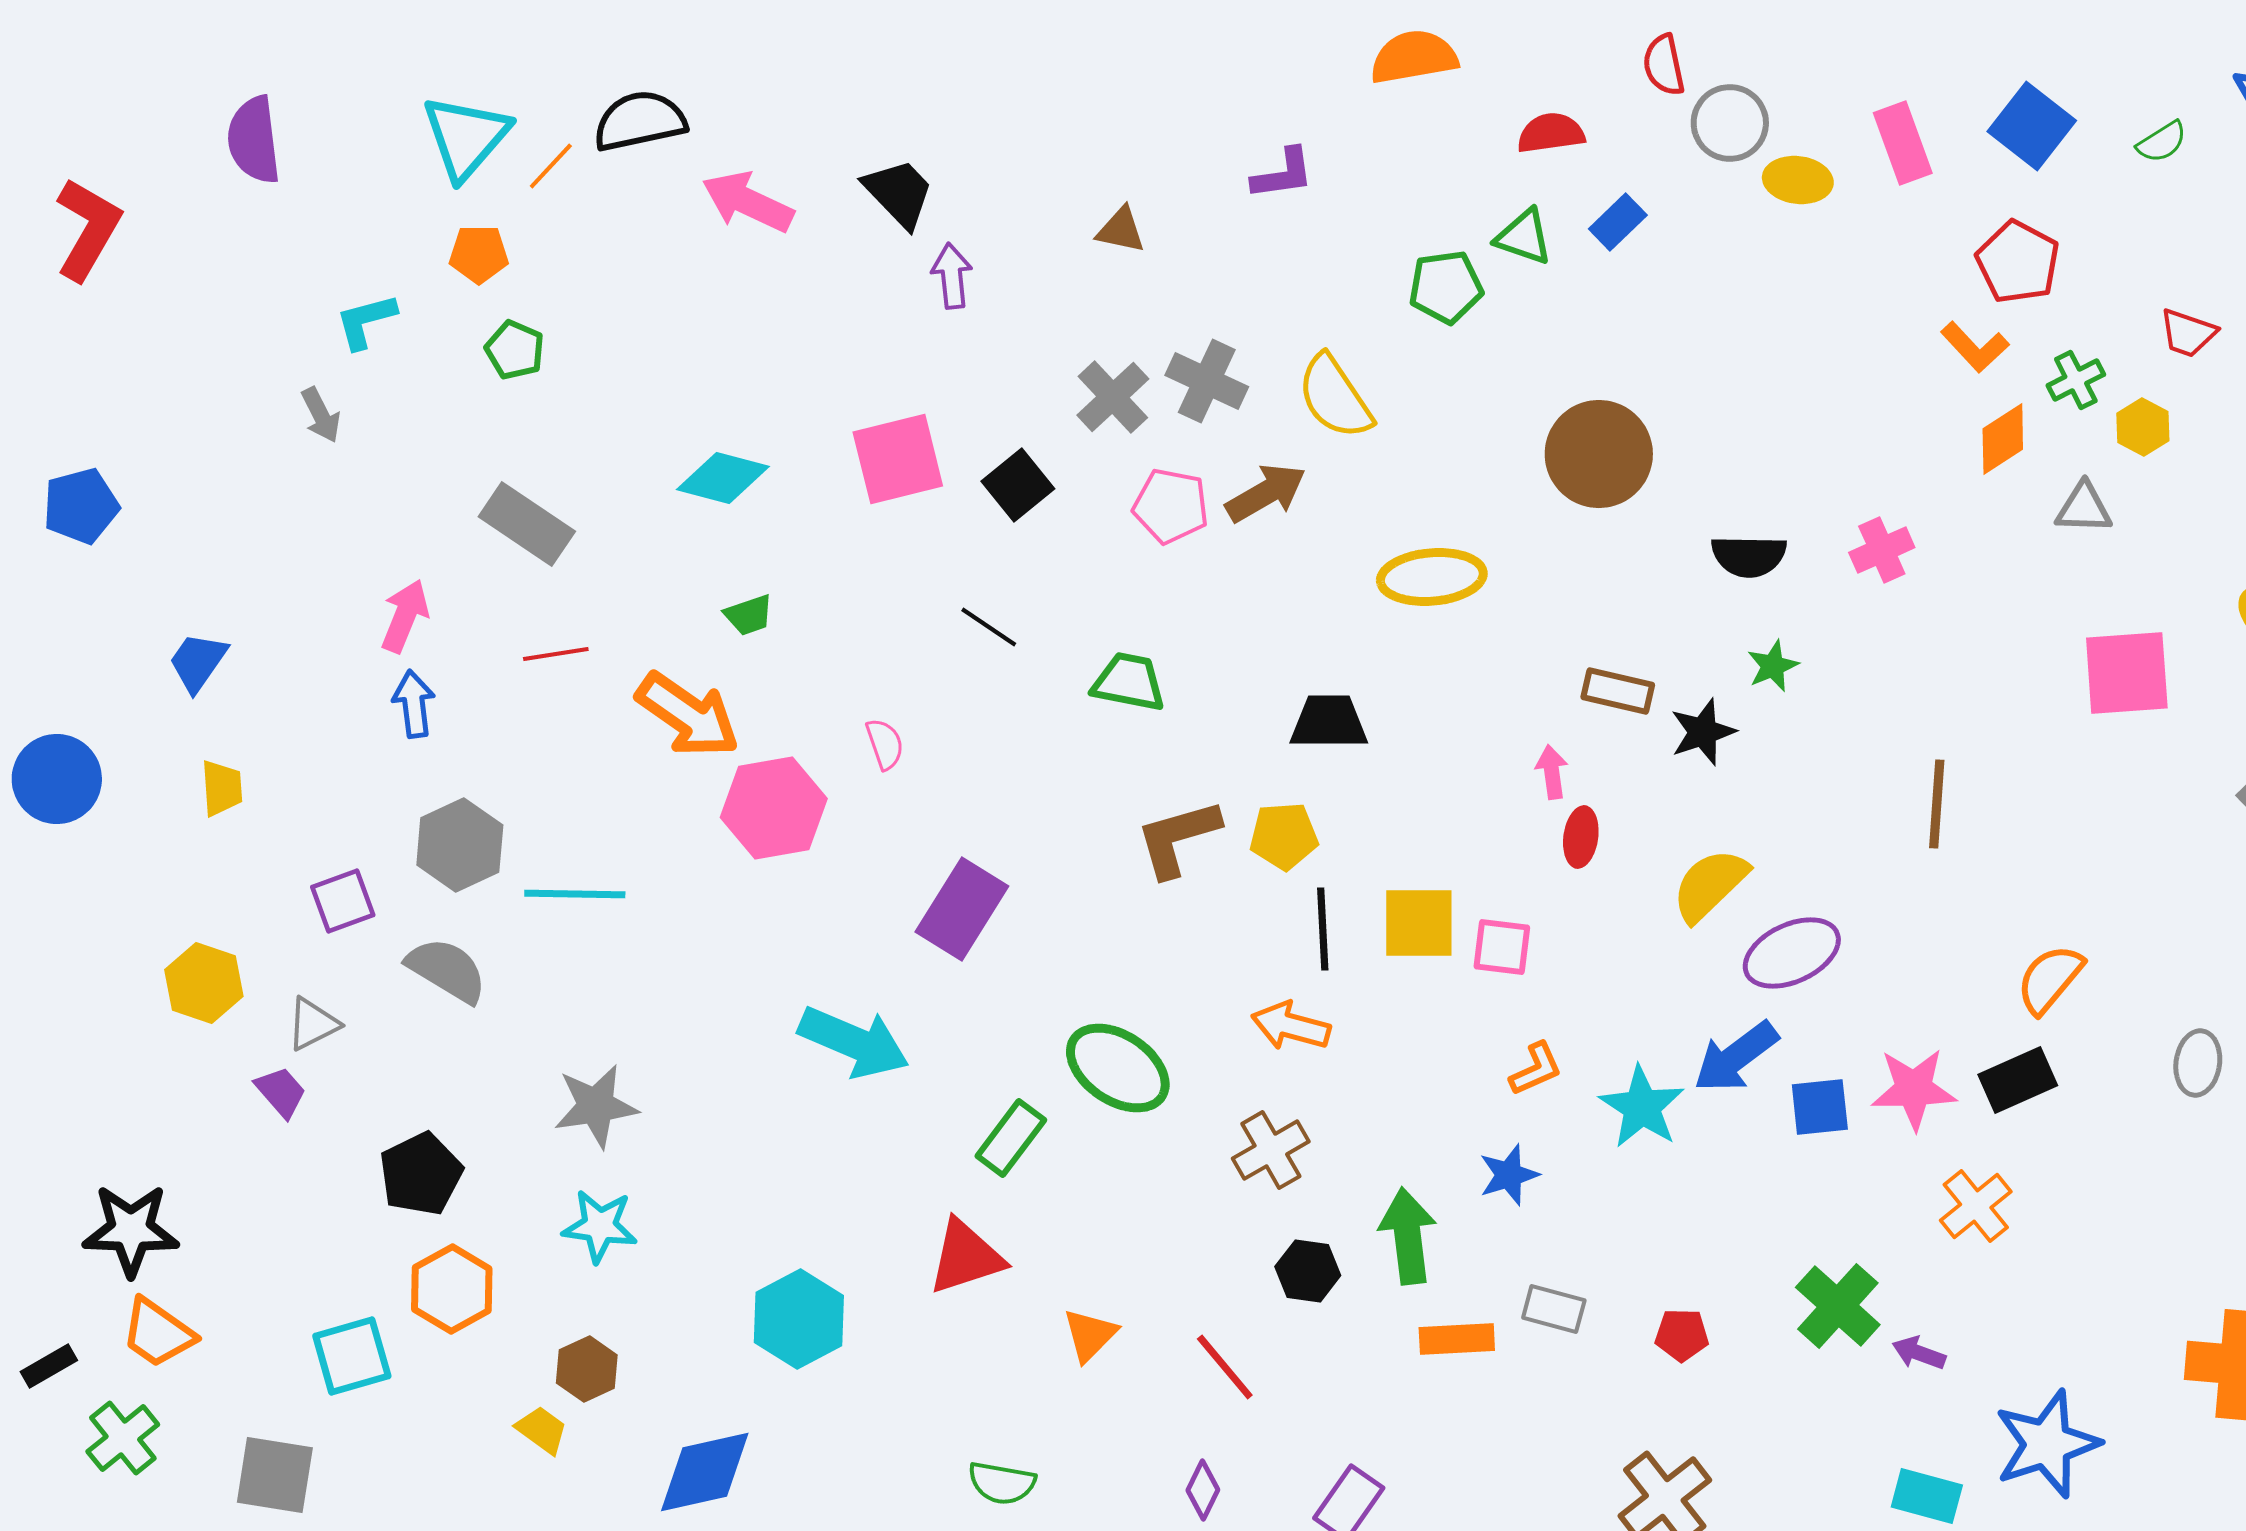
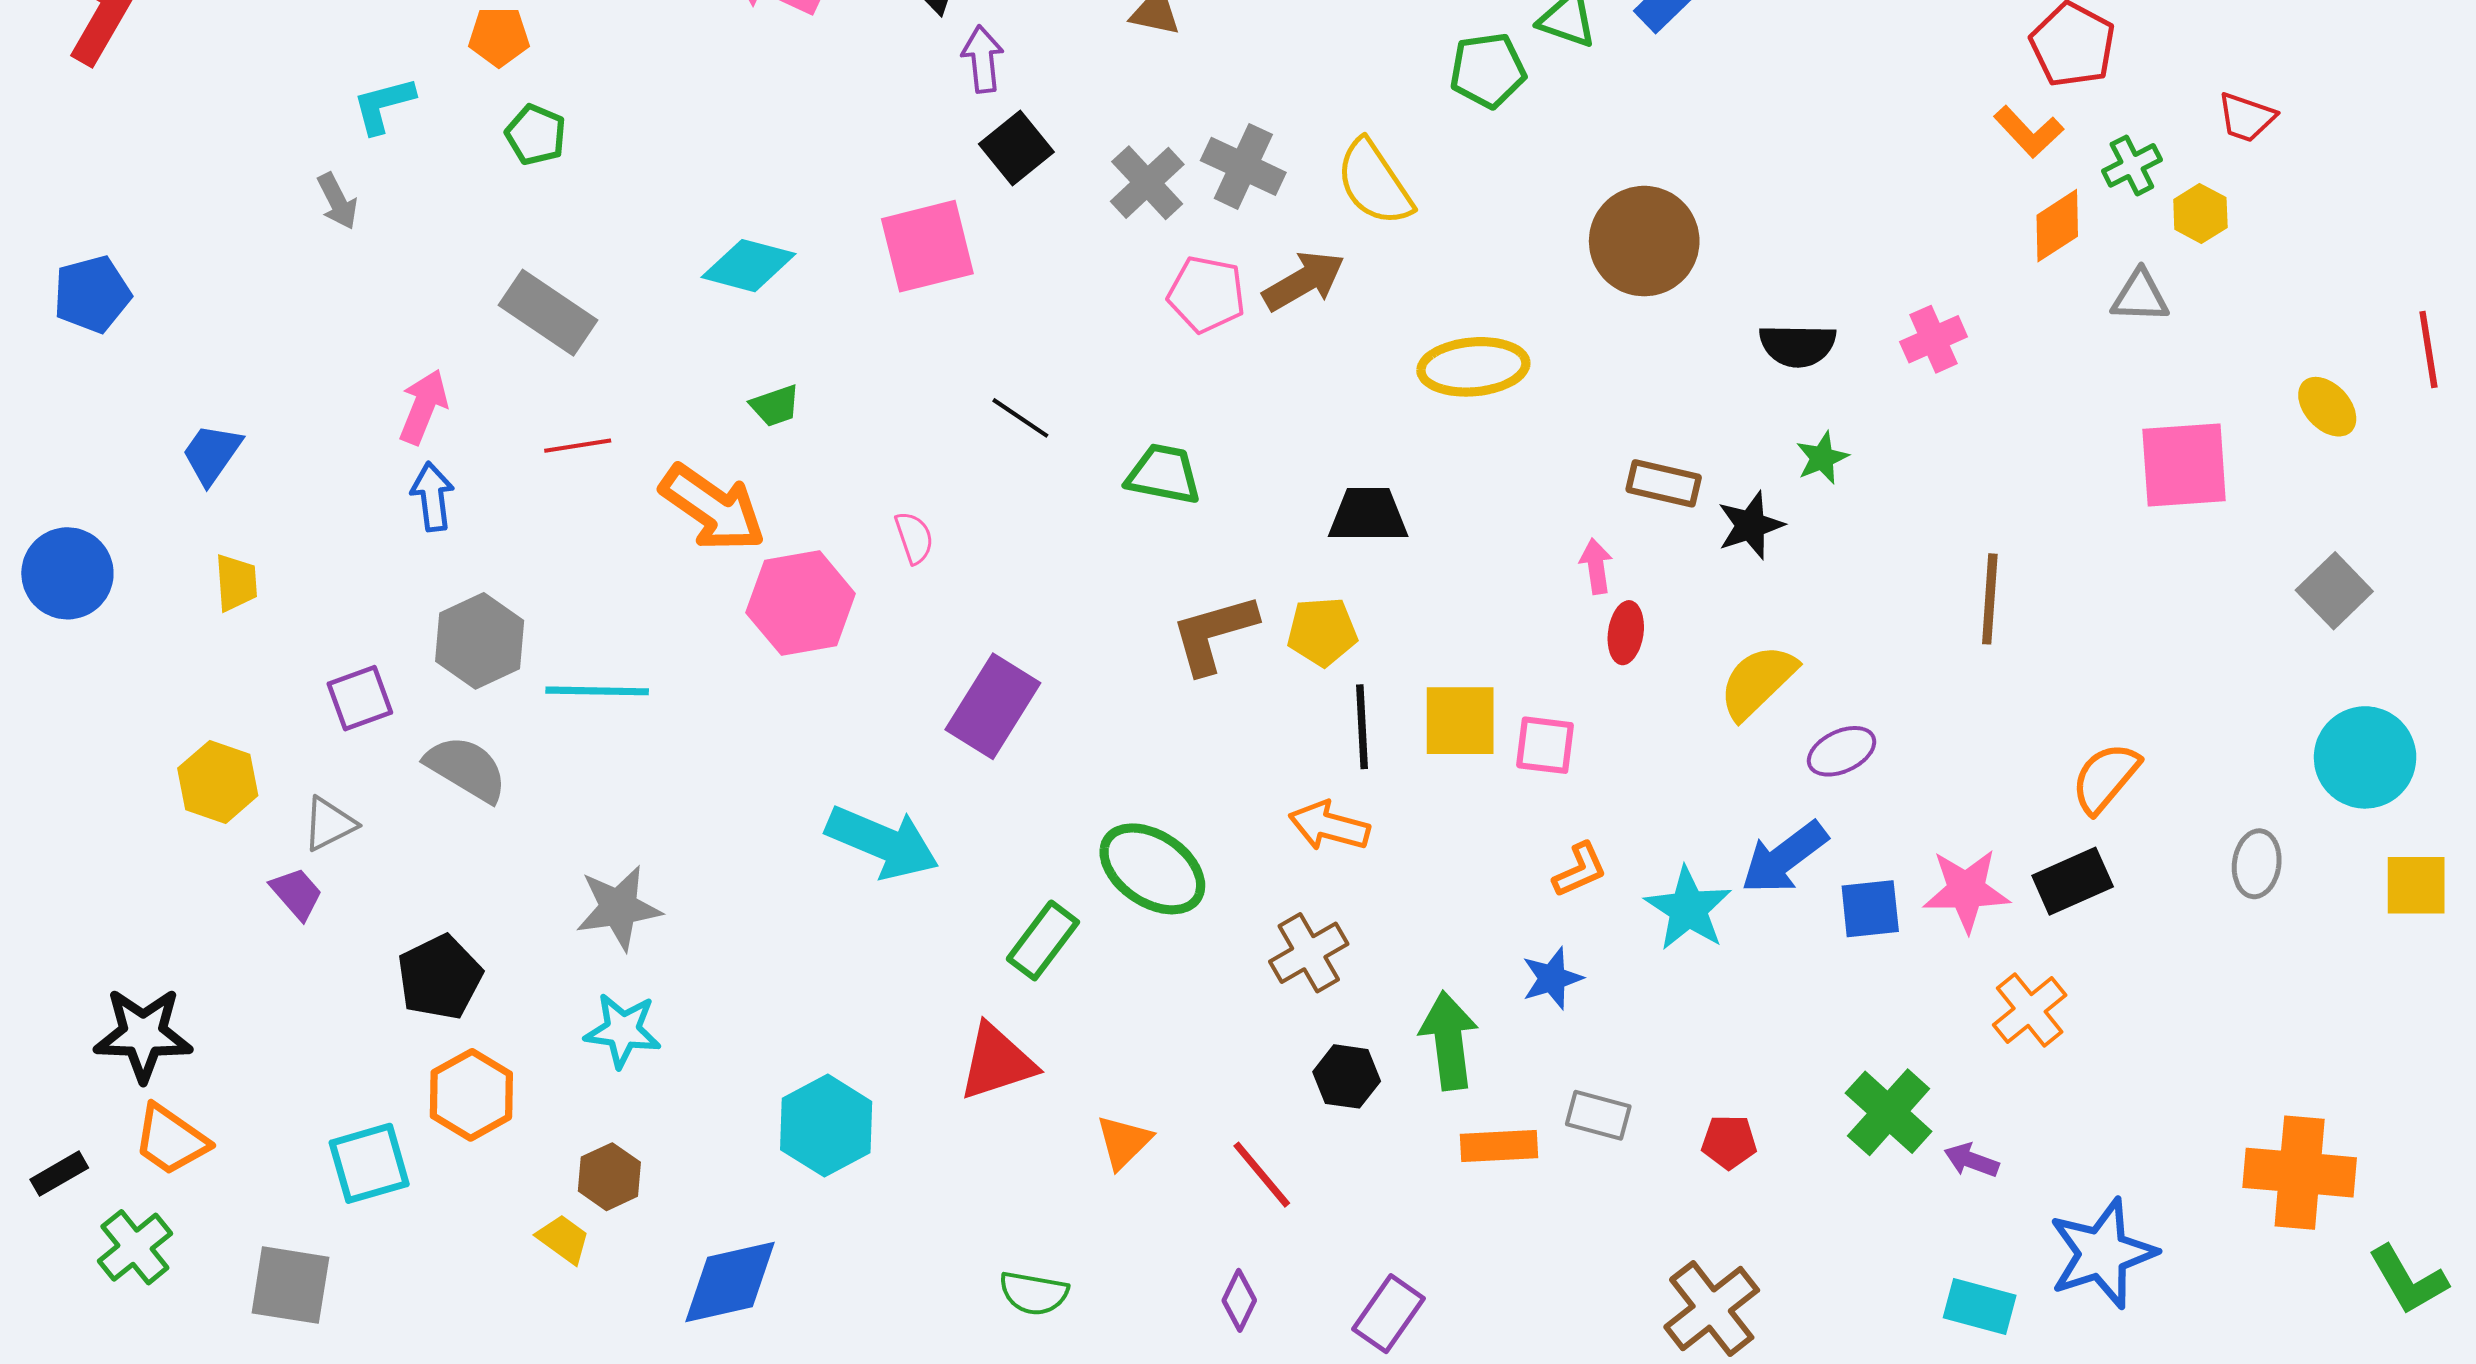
black square: (1018, 485) -> (1016, 148), moved
purple ellipse: (1792, 953) -> (1842, 751), size x0.7

